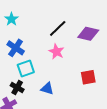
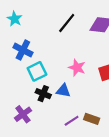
pink star: (56, 52) -> (77, 68), moved
black cross: (17, 87) -> (43, 94), moved

